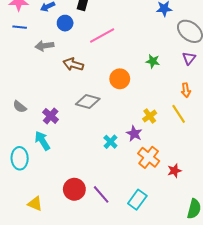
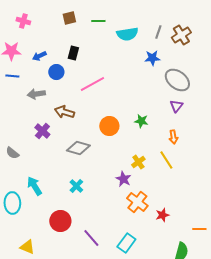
green star: (153, 61) -> (141, 121), moved
purple cross: (51, 116) -> (42, 131), moved
cyan cross: (110, 142) -> (76, 186), moved
red circle: (74, 189) -> (60, 221), moved

